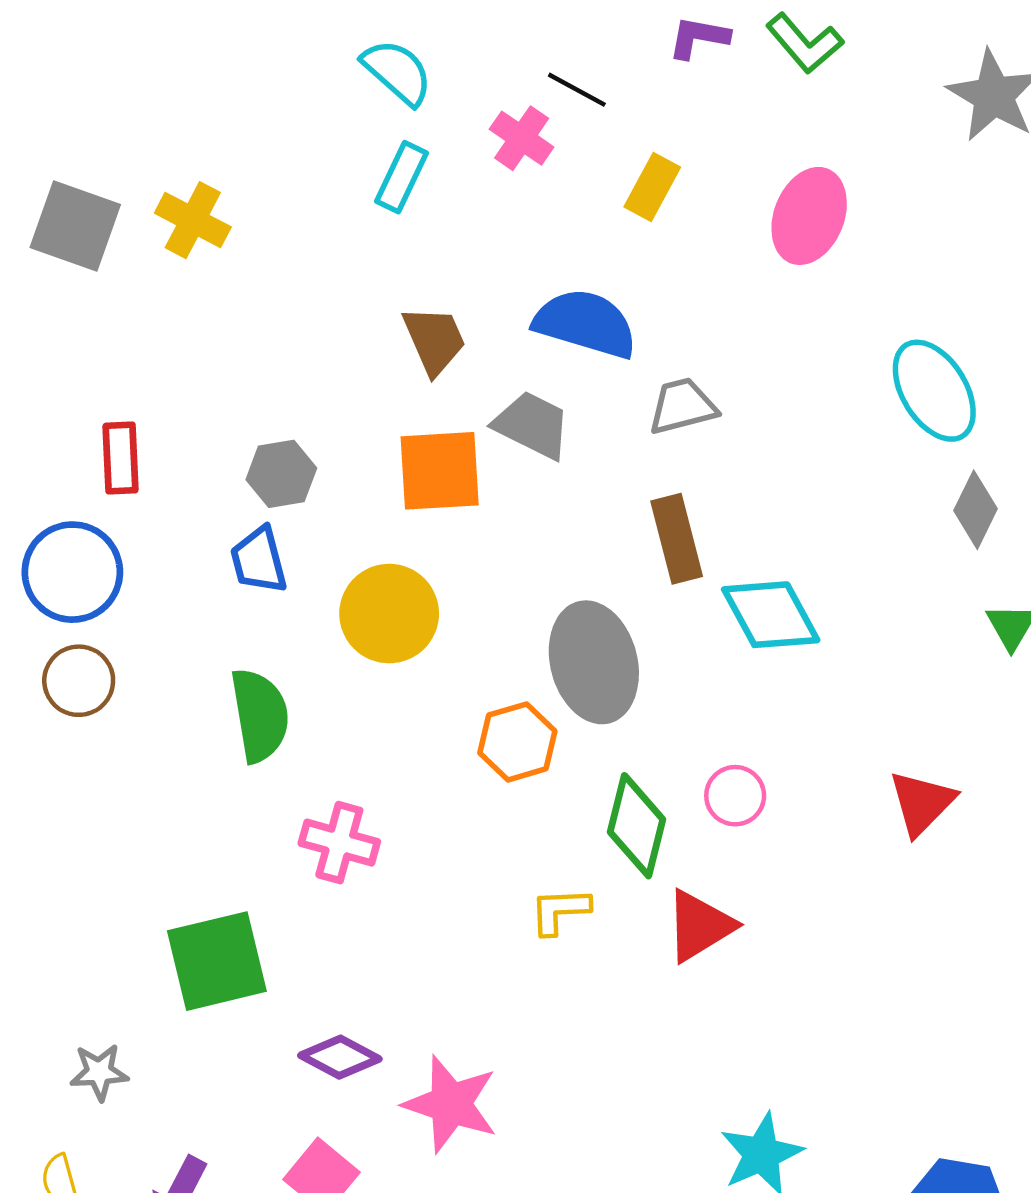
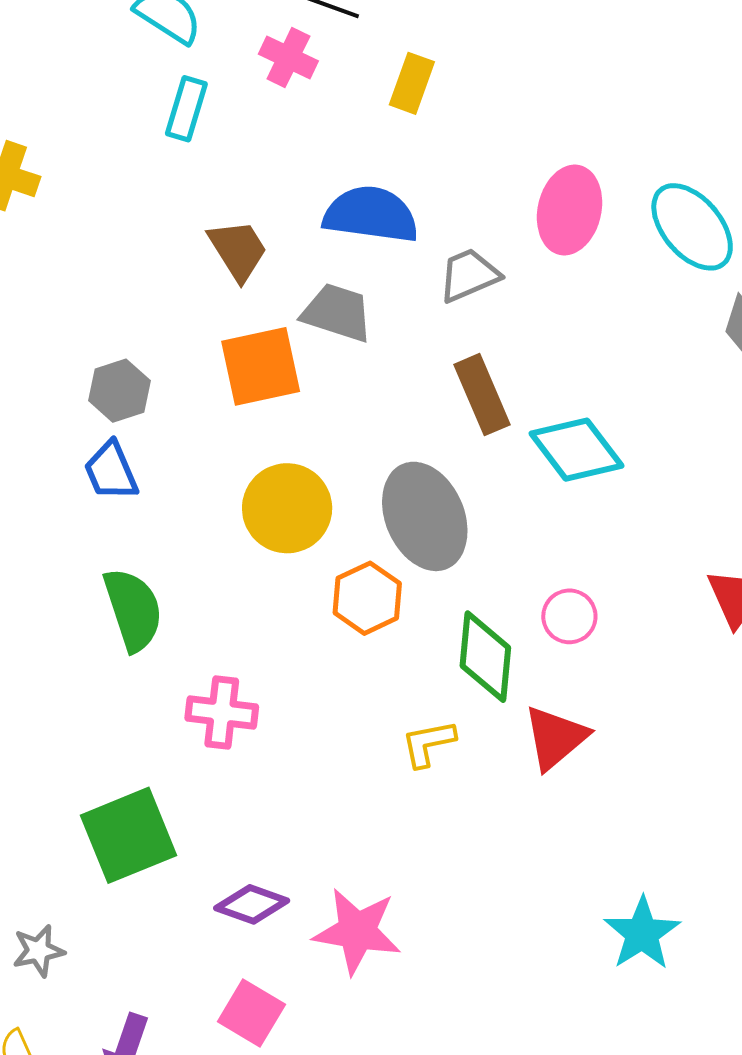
pink ellipse: (809, 216) -> (570, 210), moved
yellow circle: (389, 614) -> (287, 508), moved

